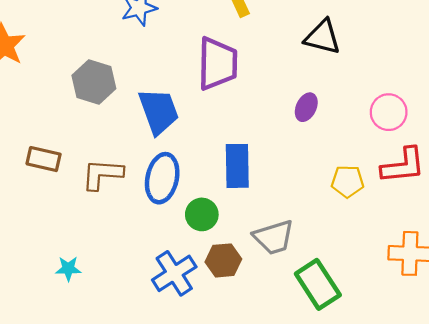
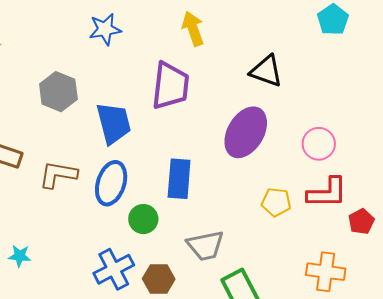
purple ellipse: (306, 107) -> (246, 132), size x2.0
brown hexagon: (223, 260) -> (159, 279), moved

